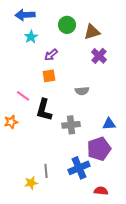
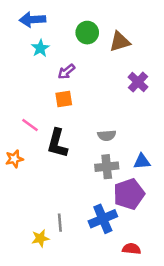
purple cross: (99, 56) -> (138, 82), moved
gray semicircle: (82, 91) -> (107, 135), moved
gray cross: (71, 125) -> (107, 167), moved

